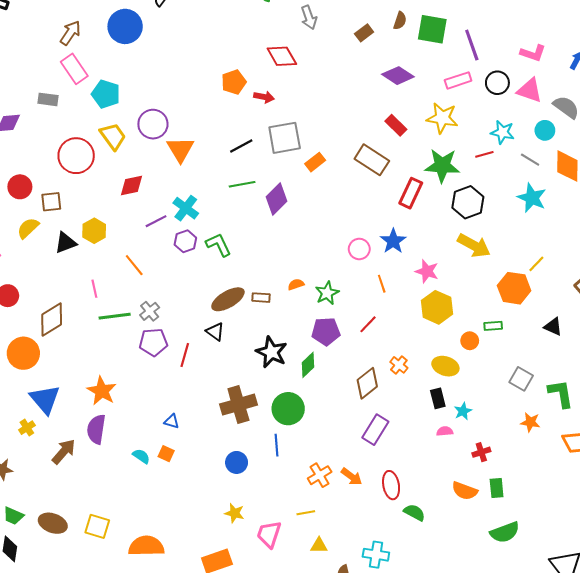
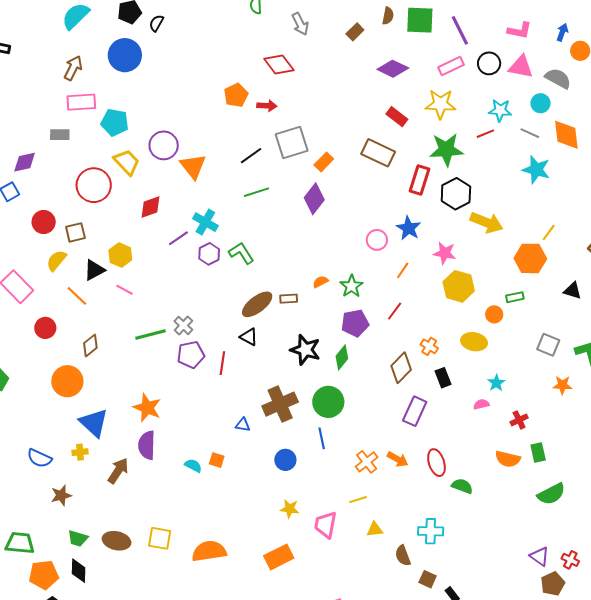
pink rectangle: (74, 69) -> (81, 102), turned -52
purple diamond: (277, 199) -> (314, 199), moved
black hexagon: (468, 202) -> (456, 194), moved
orange line: (134, 265) -> (77, 296), moved
orange line: (382, 284) -> (403, 270), turned 60
pink line: (94, 289) -> (125, 290), moved, turned -42
brown diamond: (52, 320) -> (90, 345), size x0.7
black rectangle: (438, 398) -> (443, 378), moved
blue triangle: (172, 421) -> (243, 425), moved
yellow cross: (27, 428) -> (80, 452), turned 35

